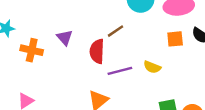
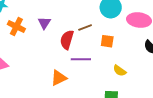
orange square: (175, 39) -> (107, 41), moved
yellow semicircle: (152, 67) -> (120, 71), moved

